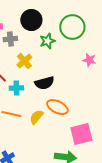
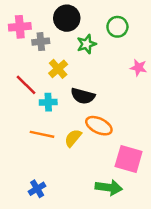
green circle: (72, 27) -> (117, 27), size x0.7
black semicircle: (44, 83) -> (83, 96), turned 30
pink square: (81, 134) -> (129, 159), turned 30

